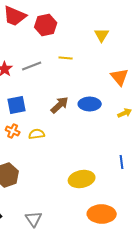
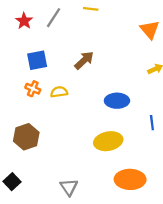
gray line: (32, 66) -> (54, 18), turned -36
blue ellipse: (90, 104) -> (117, 101), moved
gray triangle: (34, 219) -> (69, 187), moved

